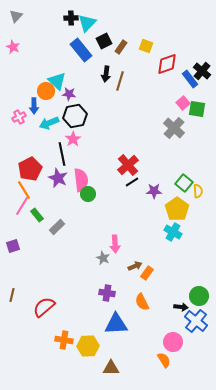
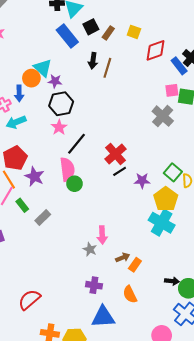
pink square: (183, 103) -> (172, 90), turned 32
cyan arrow: (49, 123) -> (16, 122), moved
black line: (62, 154) -> (77, 144), moved, turned 50
purple star: (58, 178) -> (35, 177), moved
cyan cross: (173, 232) -> (162, 223), size x1.4
black arrow: (181, 307) -> (172, 281), moved

